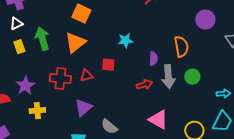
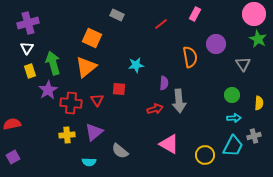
white triangle: (16, 24) -> (27, 48), turned -32
orange semicircle: (181, 47) -> (190, 57), moved
red triangle: (86, 76) -> (97, 100), turned -48
green circle: (192, 77) -> (232, 95), moved
purple star: (25, 86) -> (48, 90), moved
yellow cross: (37, 111) -> (67, 135), moved

